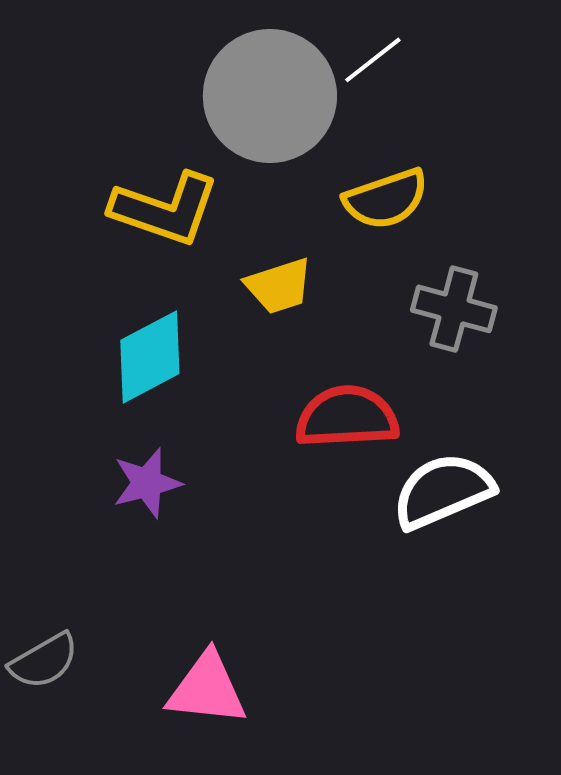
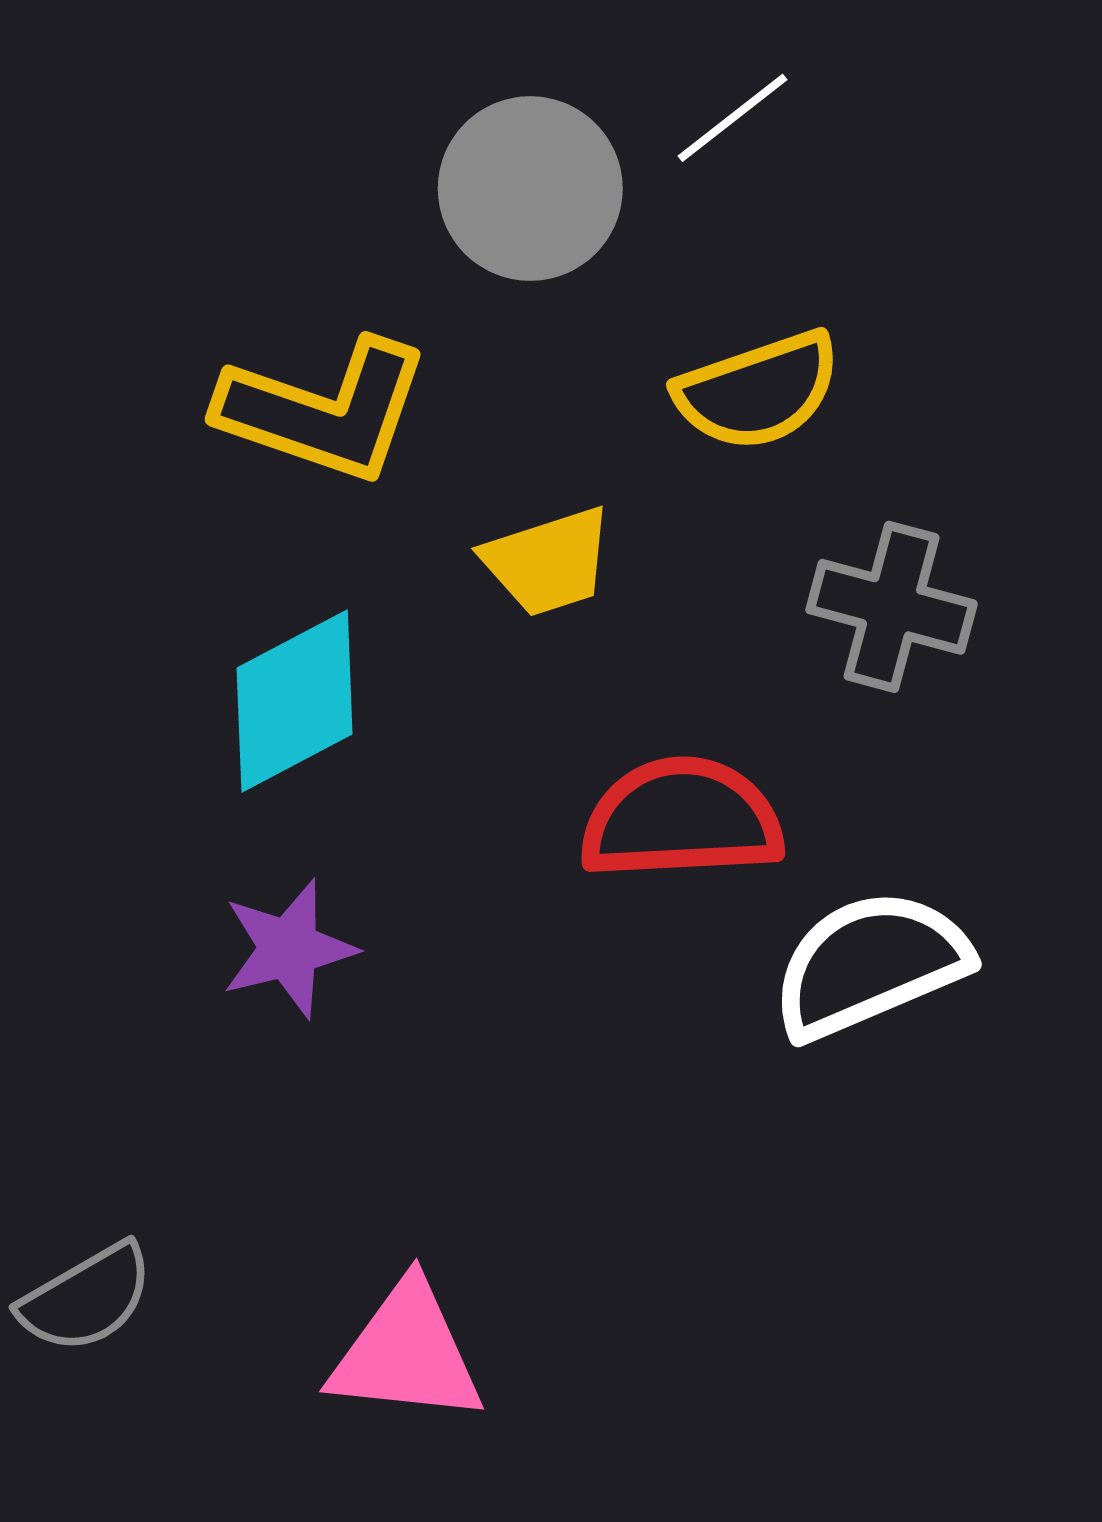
gray circle: (270, 96) -> (530, 189), size x0.7

